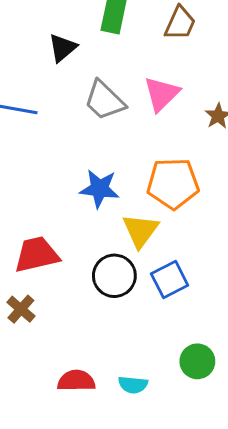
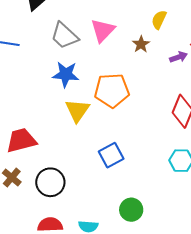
blue star: (100, 189) -> (66, 74), moved
yellow triangle: (140, 231) -> (77, 111), moved
black circle: (114, 276) -> (50, 182), moved

